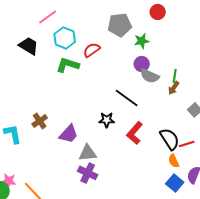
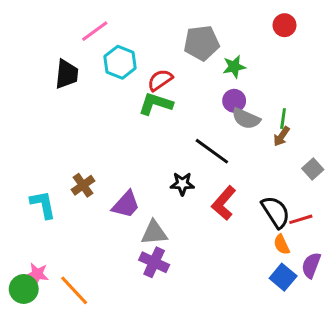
red circle: (158, 12) -> (285, 25), moved
black trapezoid: (29, 46) -> (67, 74), turned 65
green L-shape: (68, 65) -> (156, 104), moved

